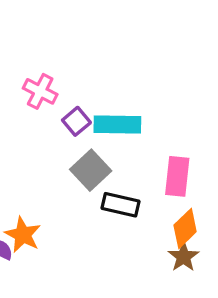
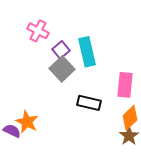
cyan rectangle: (117, 124) -> (87, 52), turned 76
gray square: (91, 170) -> (62, 69), moved

